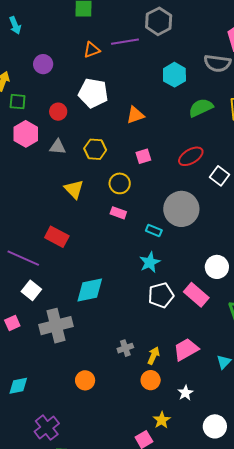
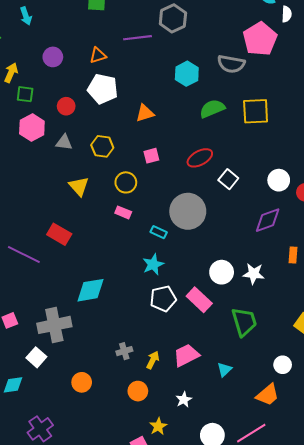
orange triangle: (92, 50) -> (98, 55), moved
white square: (31, 290) -> (36, 357), moved
orange circle: (151, 380) -> (138, 391), moved

